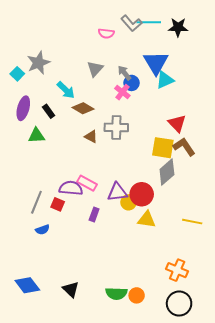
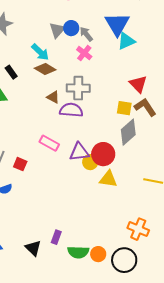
blue circle: (132, 83) -> (71, 28), moved
cyan arrow: (66, 90) -> (40, 52), moved
yellow square: (163, 148) -> (124, 108), size x0.7
purple semicircle: (71, 188) -> (71, 110), moved
purple rectangle: (94, 214) -> (56, 237), moved
black circle: (179, 304) -> (124, 260), moved

